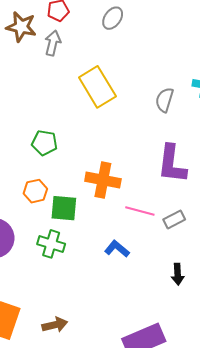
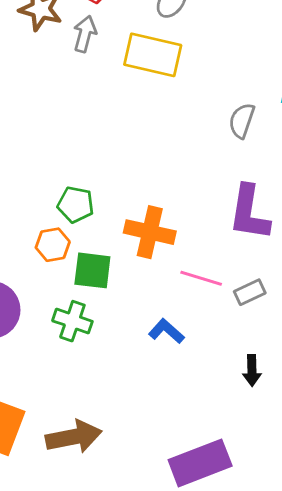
yellow rectangle: (97, 87) -> (153, 55), moved, turned -48
green pentagon: (44, 143) -> (76, 204), moved
brown arrow: (55, 325) -> (74, 437), size x1.5

